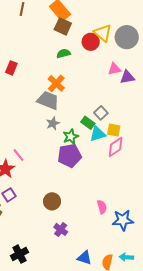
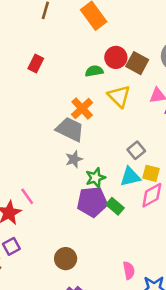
brown square: (63, 26) -> (137, 63), moved
yellow triangle: (103, 33) -> (119, 96), moved
red circle: (91, 42) -> (116, 57), moved
red rectangle: (11, 68) -> (36, 64), moved
green rectangle: (88, 123) -> (115, 206), moved

